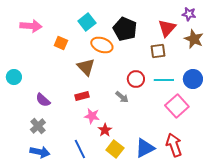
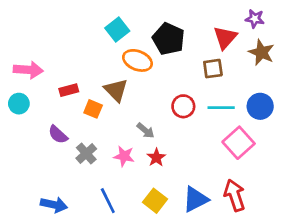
pink arrow: (31, 26) -> (28, 70), moved
orange square: (61, 43) -> (93, 109), moved
red rectangle: (82, 96) -> (69, 90), moved
gray arrow: (122, 97) -> (146, 131), moved
gray cross: (38, 126) -> (86, 153), moved
red star: (105, 130) -> (156, 158), moved

